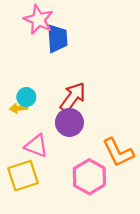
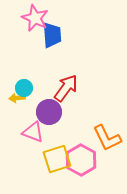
purple circle: (69, 122) -> (49, 112), moved
yellow square: (23, 176) -> (57, 159), moved

